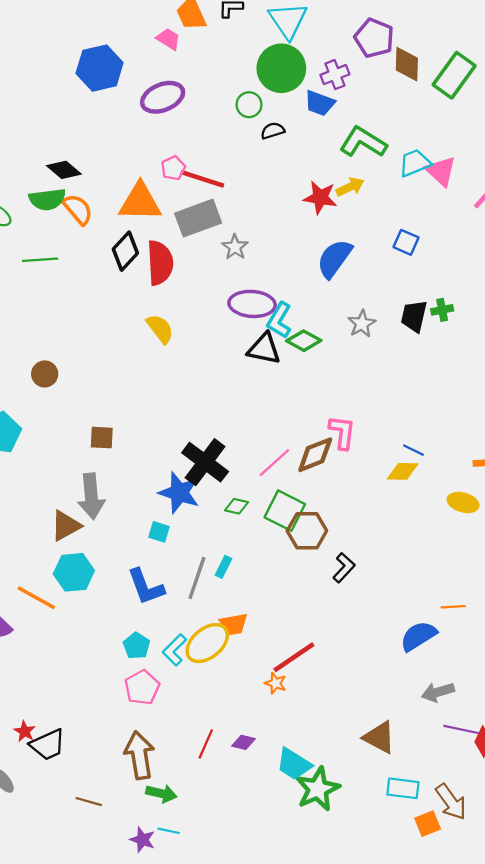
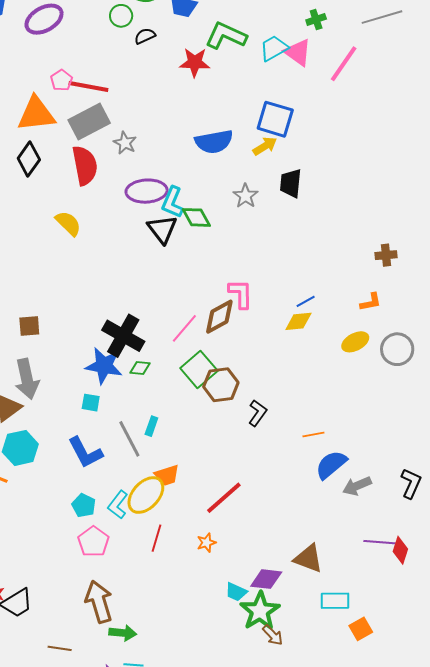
yellow arrow: (350, 187) -> (265, 146), moved
red star: (320, 198) -> (195, 62), moved
blue square: (406, 242) -> (275, 119), size x1.6
blue semicircle: (334, 259) -> (214, 142), turned -129
red semicircle: (160, 263) -> (85, 165), moved
green cross: (442, 310) -> (316, 19), moved
green diamond: (304, 341) -> (196, 217), turned 40
black triangle: (264, 349) -> (162, 229), turned 48
blue line: (414, 450) -> (306, 301), turned -48
yellow ellipse: (463, 502) -> (355, 342), turned -36
green diamond: (236, 506) -> (140, 368), moved
green square: (285, 511) -> (199, 369), turned 30
gray line: (197, 578) -> (129, 439), turned -39
orange line: (453, 607) -> (313, 434), moved
orange star: (276, 683) -> (206, 543), moved, turned -30
gray arrow: (438, 692) -> (357, 486), moved
purple diamond: (243, 742) -> (266, 579), moved, size x1.5
red line: (206, 744) -> (157, 538), moved
cyan trapezoid: (294, 764) -> (236, 592), size x0.7
brown arrow: (451, 802) -> (273, 635), moved, size x0.7

